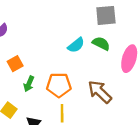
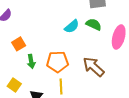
green arrow: (29, 84) -> (31, 61), turned -32

